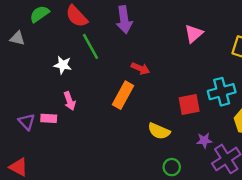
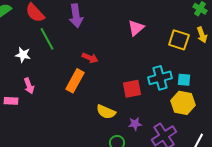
purple star: (204, 140) -> (135, 124), moved

